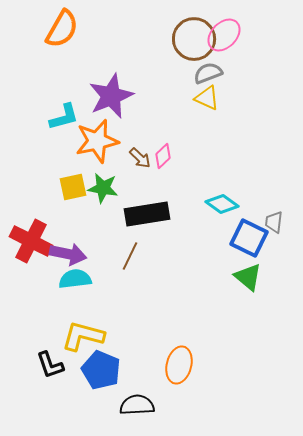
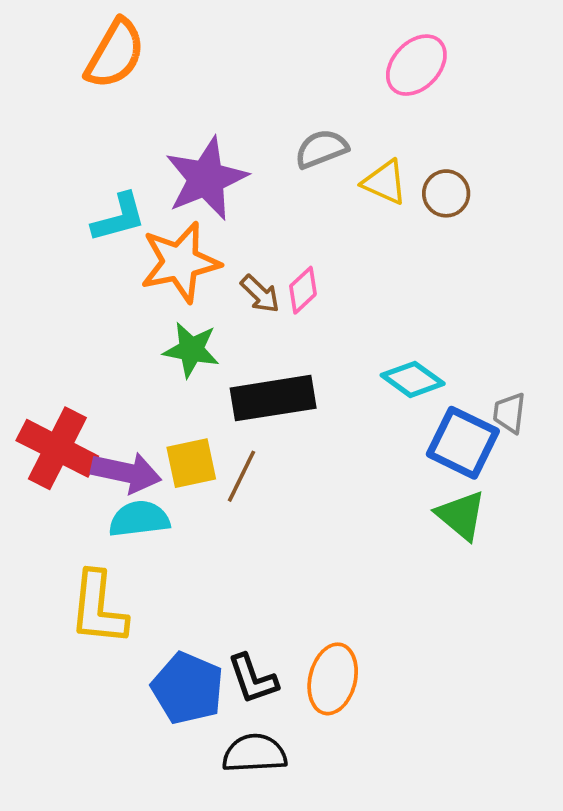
brown circle: (194, 39) -> (446, 193), moved, size x0.6
gray semicircle: (208, 73) -> (321, 149), moved
yellow square: (73, 187) -> (191, 463), moved
yellow L-shape: (83, 336) -> (98, 608), moved, turned -99
black L-shape: (50, 365) -> (253, 679), moved

